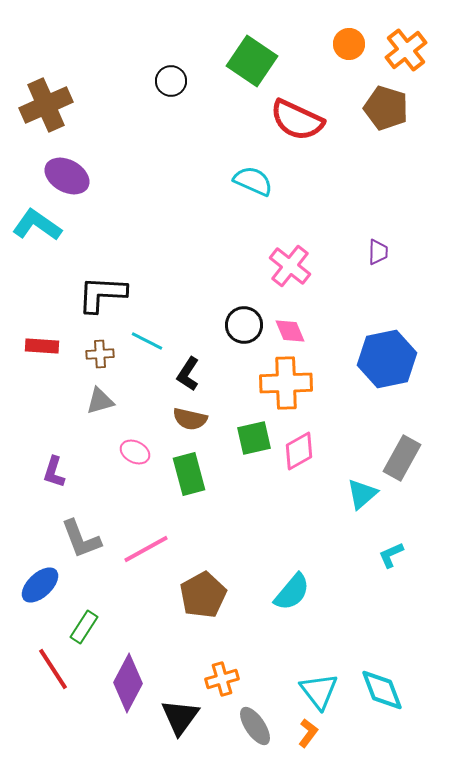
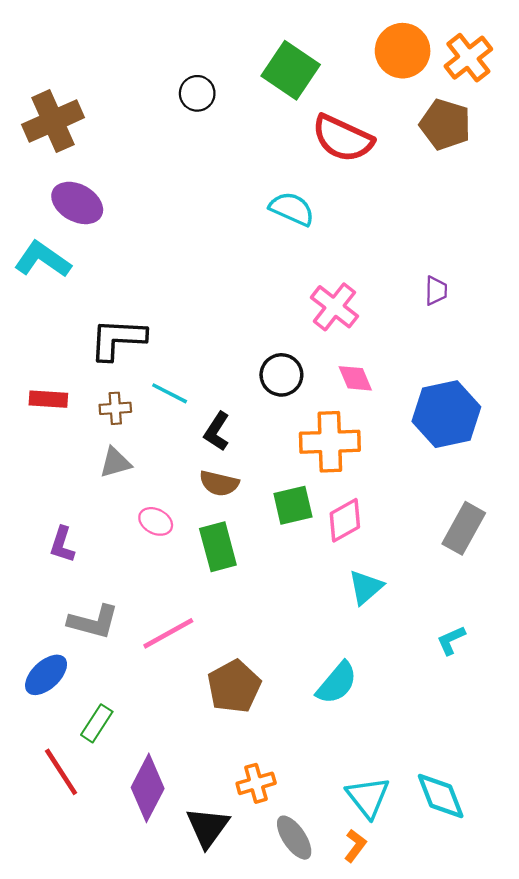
orange circle: (349, 44) -> (403, 51), size x1.5
pink diamond: (290, 331) -> (355, 378), moved
cyan triangle: (362, 494) -> (366, 587), moved
gray L-shape: (81, 539) -> (93, 622), turned -54

